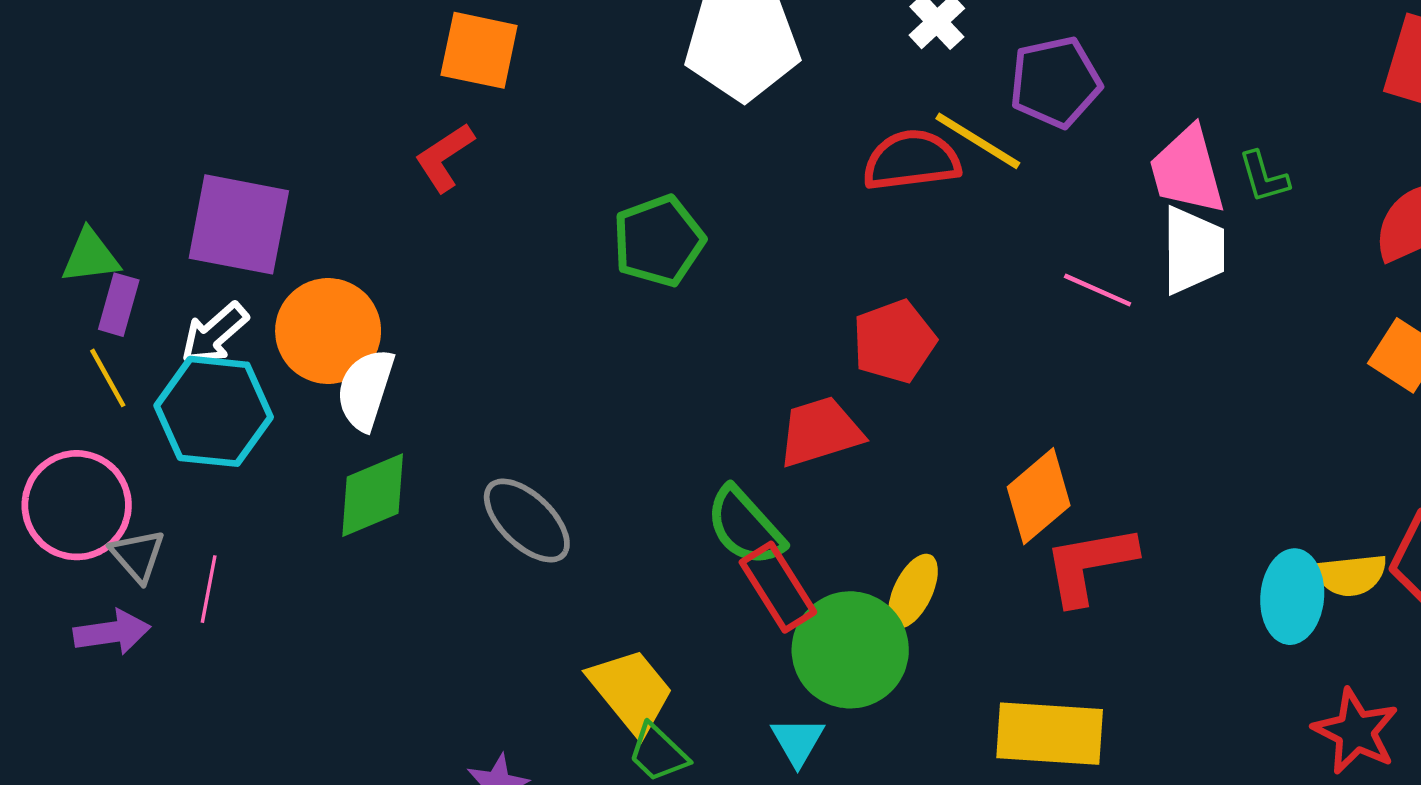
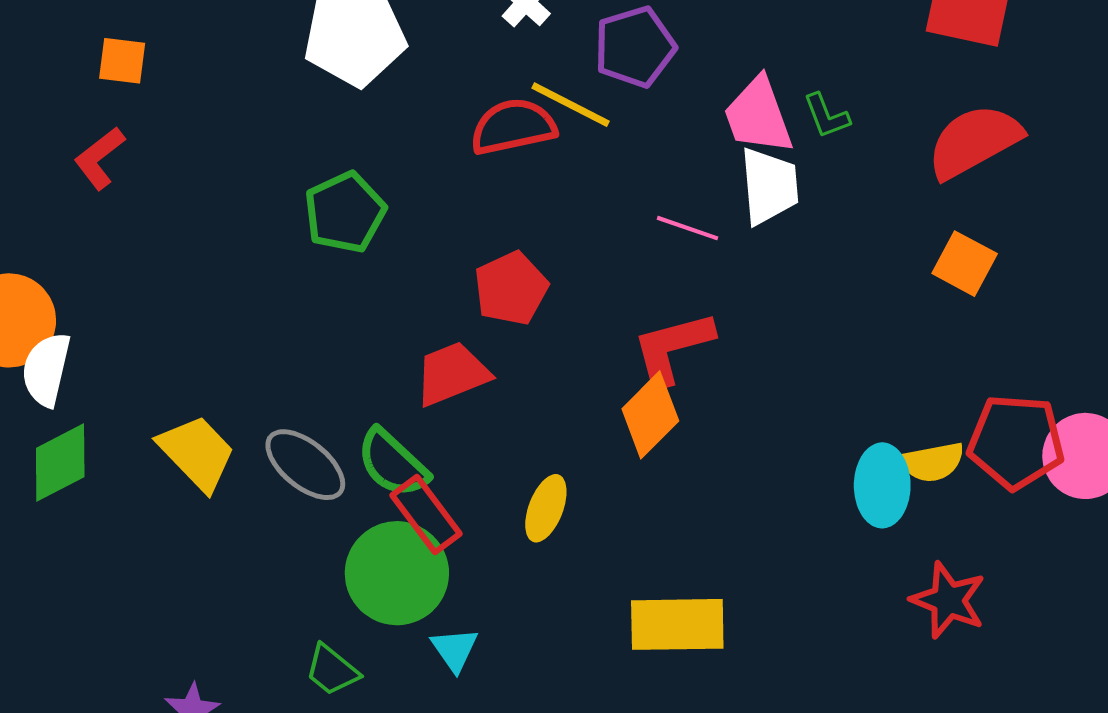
orange square: (479, 50) -> (122, 61), size x0.7
green pentagon: (659, 241) -> (345, 212), moved
gray ellipse: (527, 520) -> (305, 465), moved
red L-shape: (1090, 565) -> (673, 348), moved
green circle: (850, 650) -> (397, 573), moved
yellow trapezoid: (631, 691) -> (197, 453), moved

